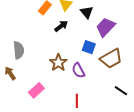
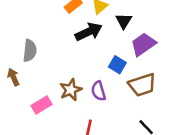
black arrow: (61, 26) -> (89, 32), size x1.5
brown star: (58, 63) -> (71, 90), moved

